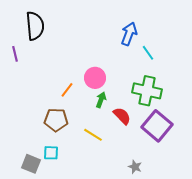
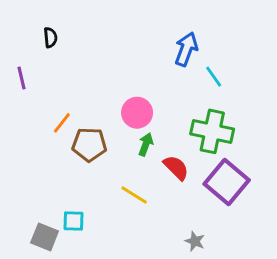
black semicircle: (35, 26) -> (50, 38), size x0.5
orange line: (67, 90) -> (62, 123), moved
brown pentagon: (56, 120) -> (89, 144), moved

